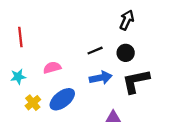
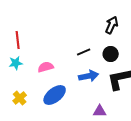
cyan star: (18, 77) -> (16, 63), moved
yellow cross: (33, 103) -> (20, 98), moved

